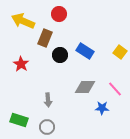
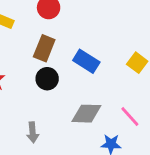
brown rectangle: (45, 38) -> (44, 48), moved
black circle: (60, 55) -> (47, 79), moved

